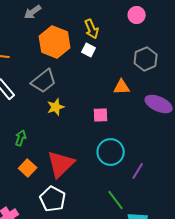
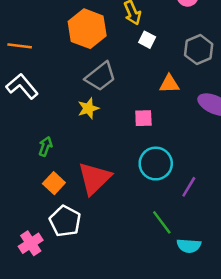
white square: (89, 50) -> (147, 40), moved
gray trapezoid: (44, 81) -> (101, 76), moved
white pentagon: (53, 199) -> (65, 221), moved

